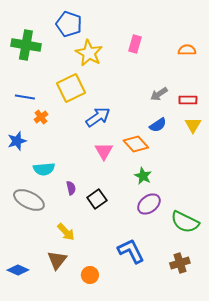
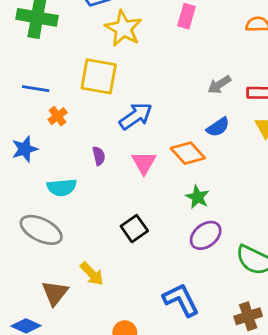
yellow square: (71, 88) -> (99, 76), turned 36
purple semicircle: (71, 188) -> (99, 156), moved
brown triangle: (57, 260) -> (55, 293), moved

